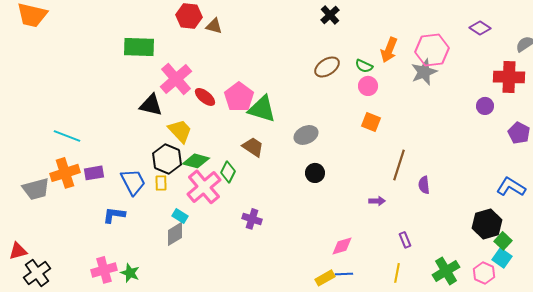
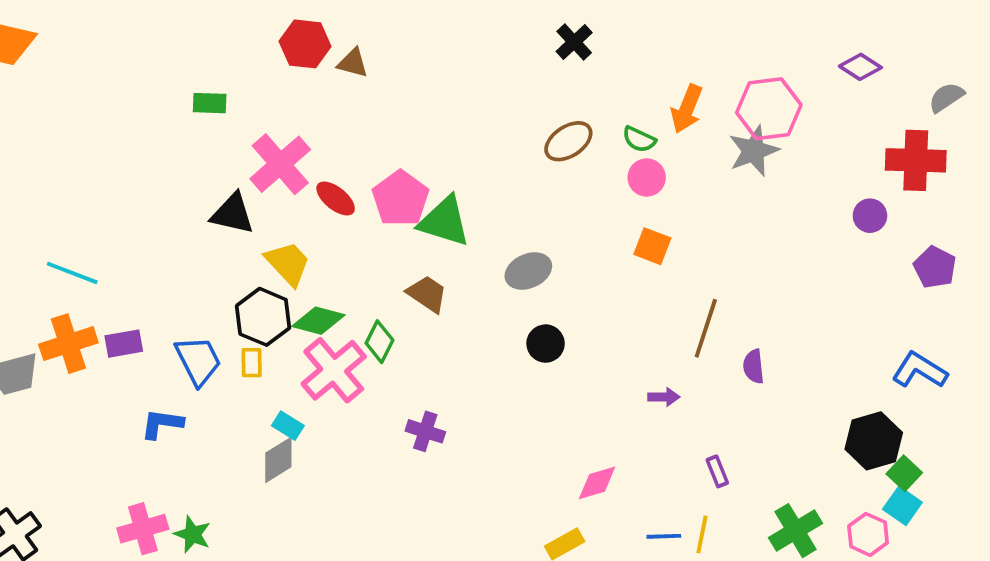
green rectangle: (139, 47) -> (210, 103), size x0.6
blue line: (344, 274) -> (664, 536), moved

